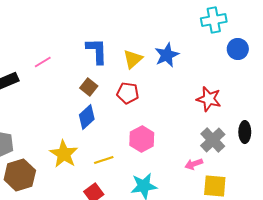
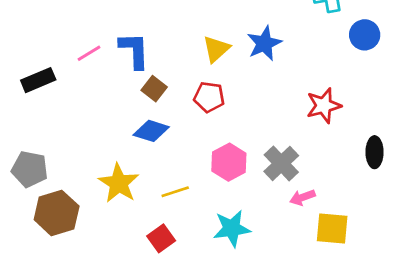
blue L-shape: (97, 51) -> (134, 50), moved
red star: (209, 99) -> (324, 106), turned -30
blue diamond: (87, 117) -> (151, 131), turned 60
gray cross: (213, 140) -> (281, 163), moved

